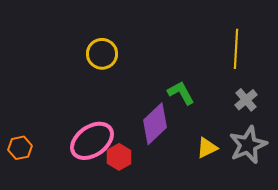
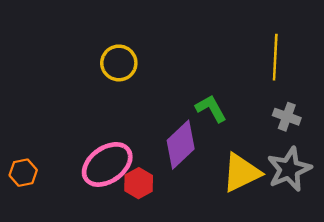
gray cross: (246, 100) -> (287, 117), turned -30
yellow triangle: (207, 148) -> (241, 173), size x1.6

